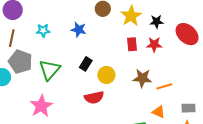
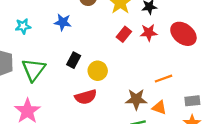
red ellipse: (187, 34) -> (183, 34), moved
red rectangle: (132, 44) -> (124, 34), turned 48
brown star: (142, 78) -> (136, 99), moved

